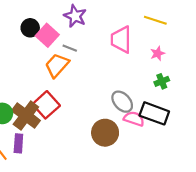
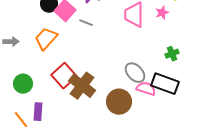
pink star: (157, 53) -> (162, 13), moved
orange trapezoid: (57, 65) -> (46, 39), moved
brown cross: (26, 116) -> (82, 86), moved

